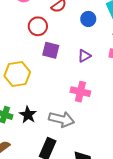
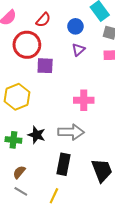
red circle: (38, 26) -> (27, 45), size x1.4
purple triangle: (84, 56) -> (78, 50), moved

